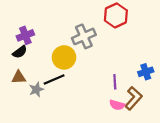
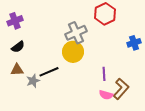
purple cross: (25, 35) -> (15, 21), moved
yellow circle: (64, 57) -> (73, 52), moved
blue cross: (146, 72) -> (134, 43), moved

